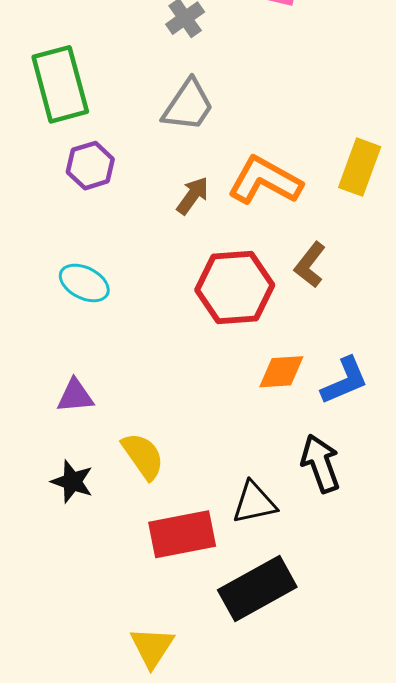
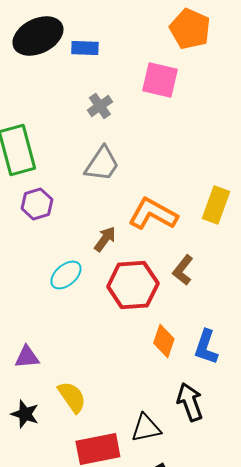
brown arrow: (193, 196) -> (105, 239), moved
cyan ellipse: (84, 283) -> (66, 275), moved, turned -68
orange diamond: (281, 372) -> (164, 341), turned -68
blue L-shape: (345, 381) -> (206, 347), turned 132

